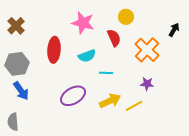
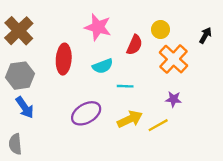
yellow circle: (126, 17) -> (160, 30), moved
brown cross: (16, 26) -> (19, 31), size x1.4
red semicircle: (114, 38) -> (135, 45), turned 48

